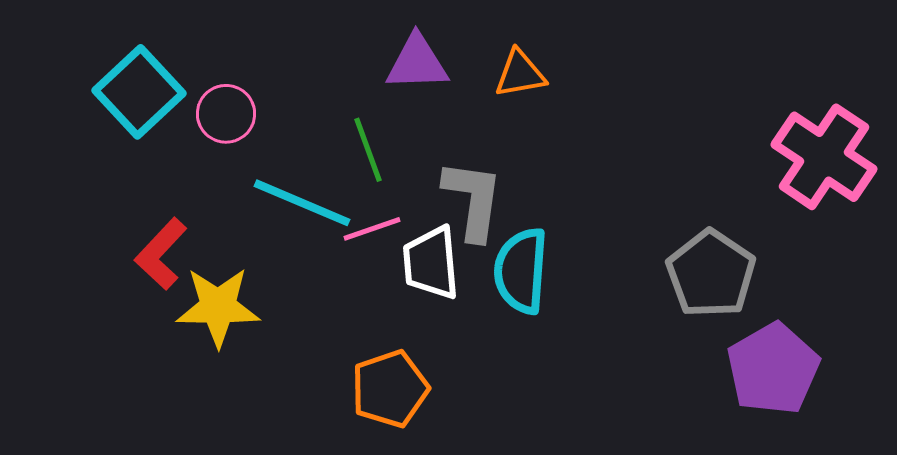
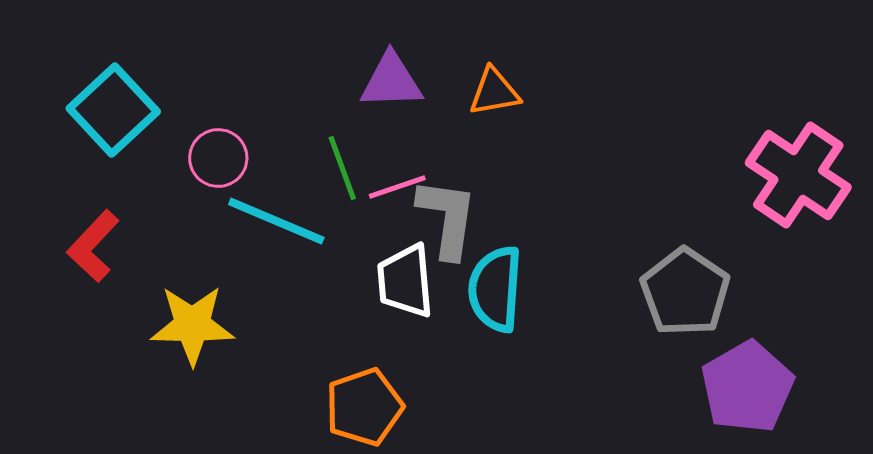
pink circle: (226, 114) -> (218, 158), moved
pink line: (372, 229) -> (397, 187), moved
red L-shape: (161, 254) -> (93, 246), moved

